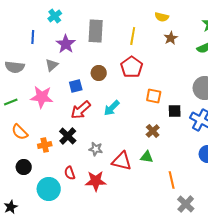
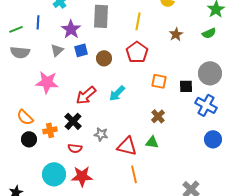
brown star: (171, 38) -> (176, 34), moved
blue square: (76, 86) -> (81, 50), moved
green line: (11, 102) -> (16, 29), moved
black square: (175, 111) -> (186, 86), moved
black circle: (24, 167) -> (29, 139), moved
red semicircle: (70, 173) -> (75, 148), moved, turned -64
orange line: (172, 180) -> (134, 174), moved
red star: (96, 181) -> (82, 176), moved

